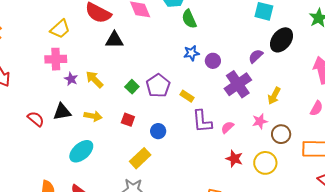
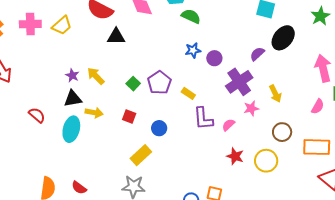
green semicircle: (189, 19) -> (191, 16), turned 138
pink cross: (56, 59) -> (30, 24), moved
yellow arrow: (274, 96) -> (275, 94), turned -54
black triangle: (62, 112) -> (73, 99), moved
pink star: (260, 121) -> (251, 108), moved
cyan ellipse: (81, 151) -> (71, 129), moved, turned -35

